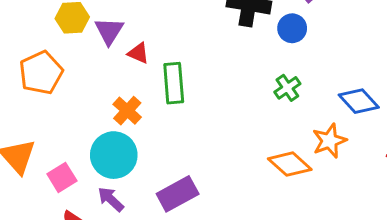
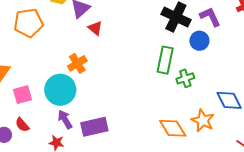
green rectangle: (174, 83) -> (165, 60), moved
orange star: (329, 141) -> (203, 121), turned 30
purple arrow: (111, 199) -> (65, 119), moved

